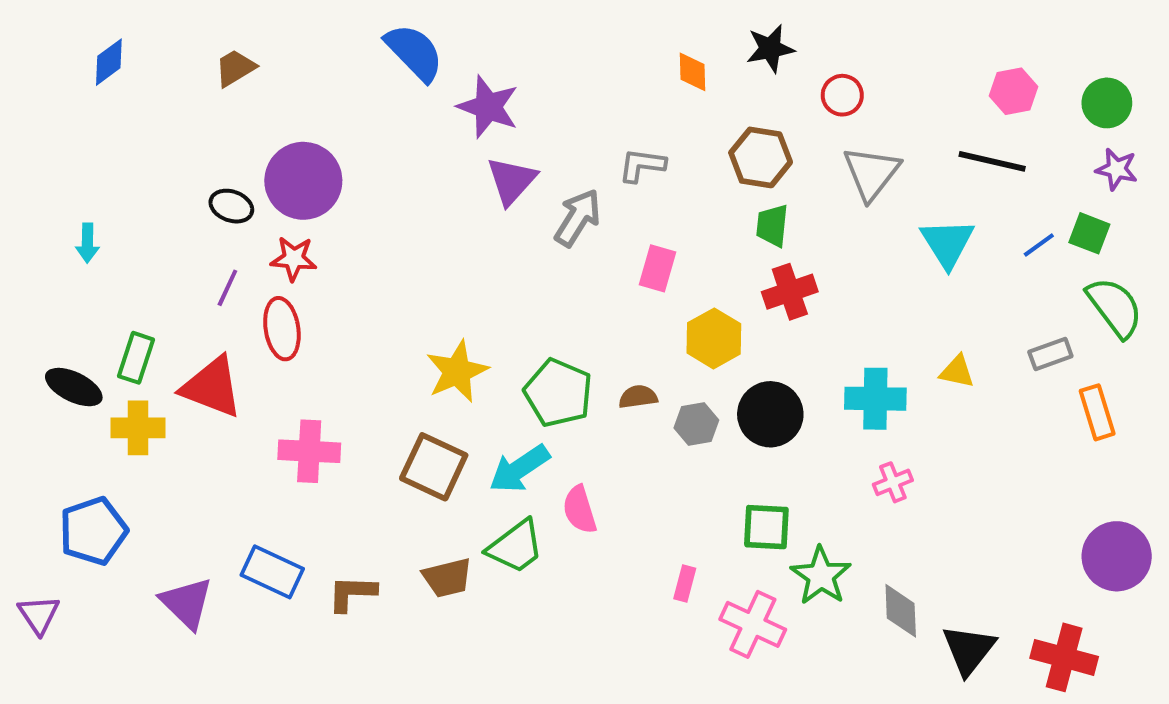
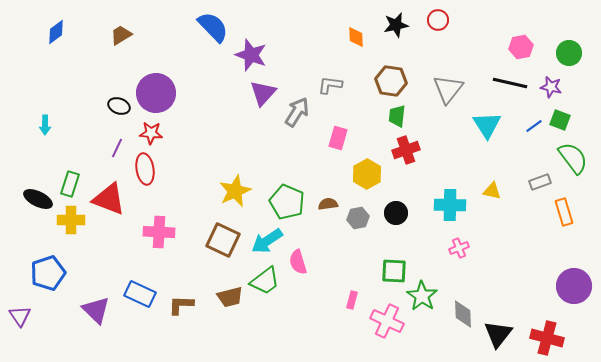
red circle: (842, 95) -> (438, 20), moved
purple star: (1117, 169) -> (551, 87), moved
black circle: (770, 414) -> (396, 213), size x0.7

